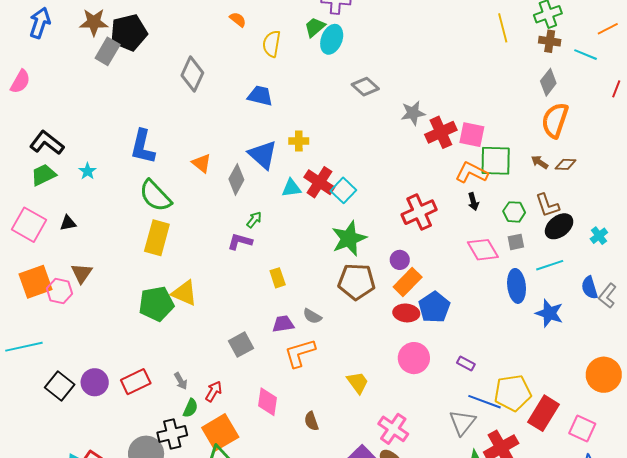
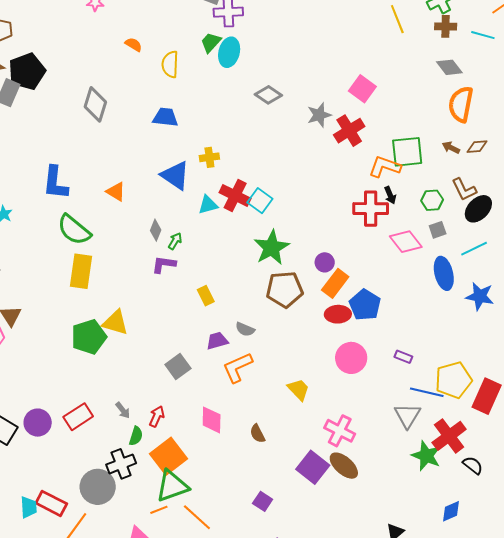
gray diamond: (548, 82) -> (449, 67), turned -68
pink square: (472, 135) -> (362, 89), moved, turned 32
gray diamond: (236, 179) -> (156, 230), moved, size x0.7
red cross: (419, 212) -> (371, 209), moved, turned 32

